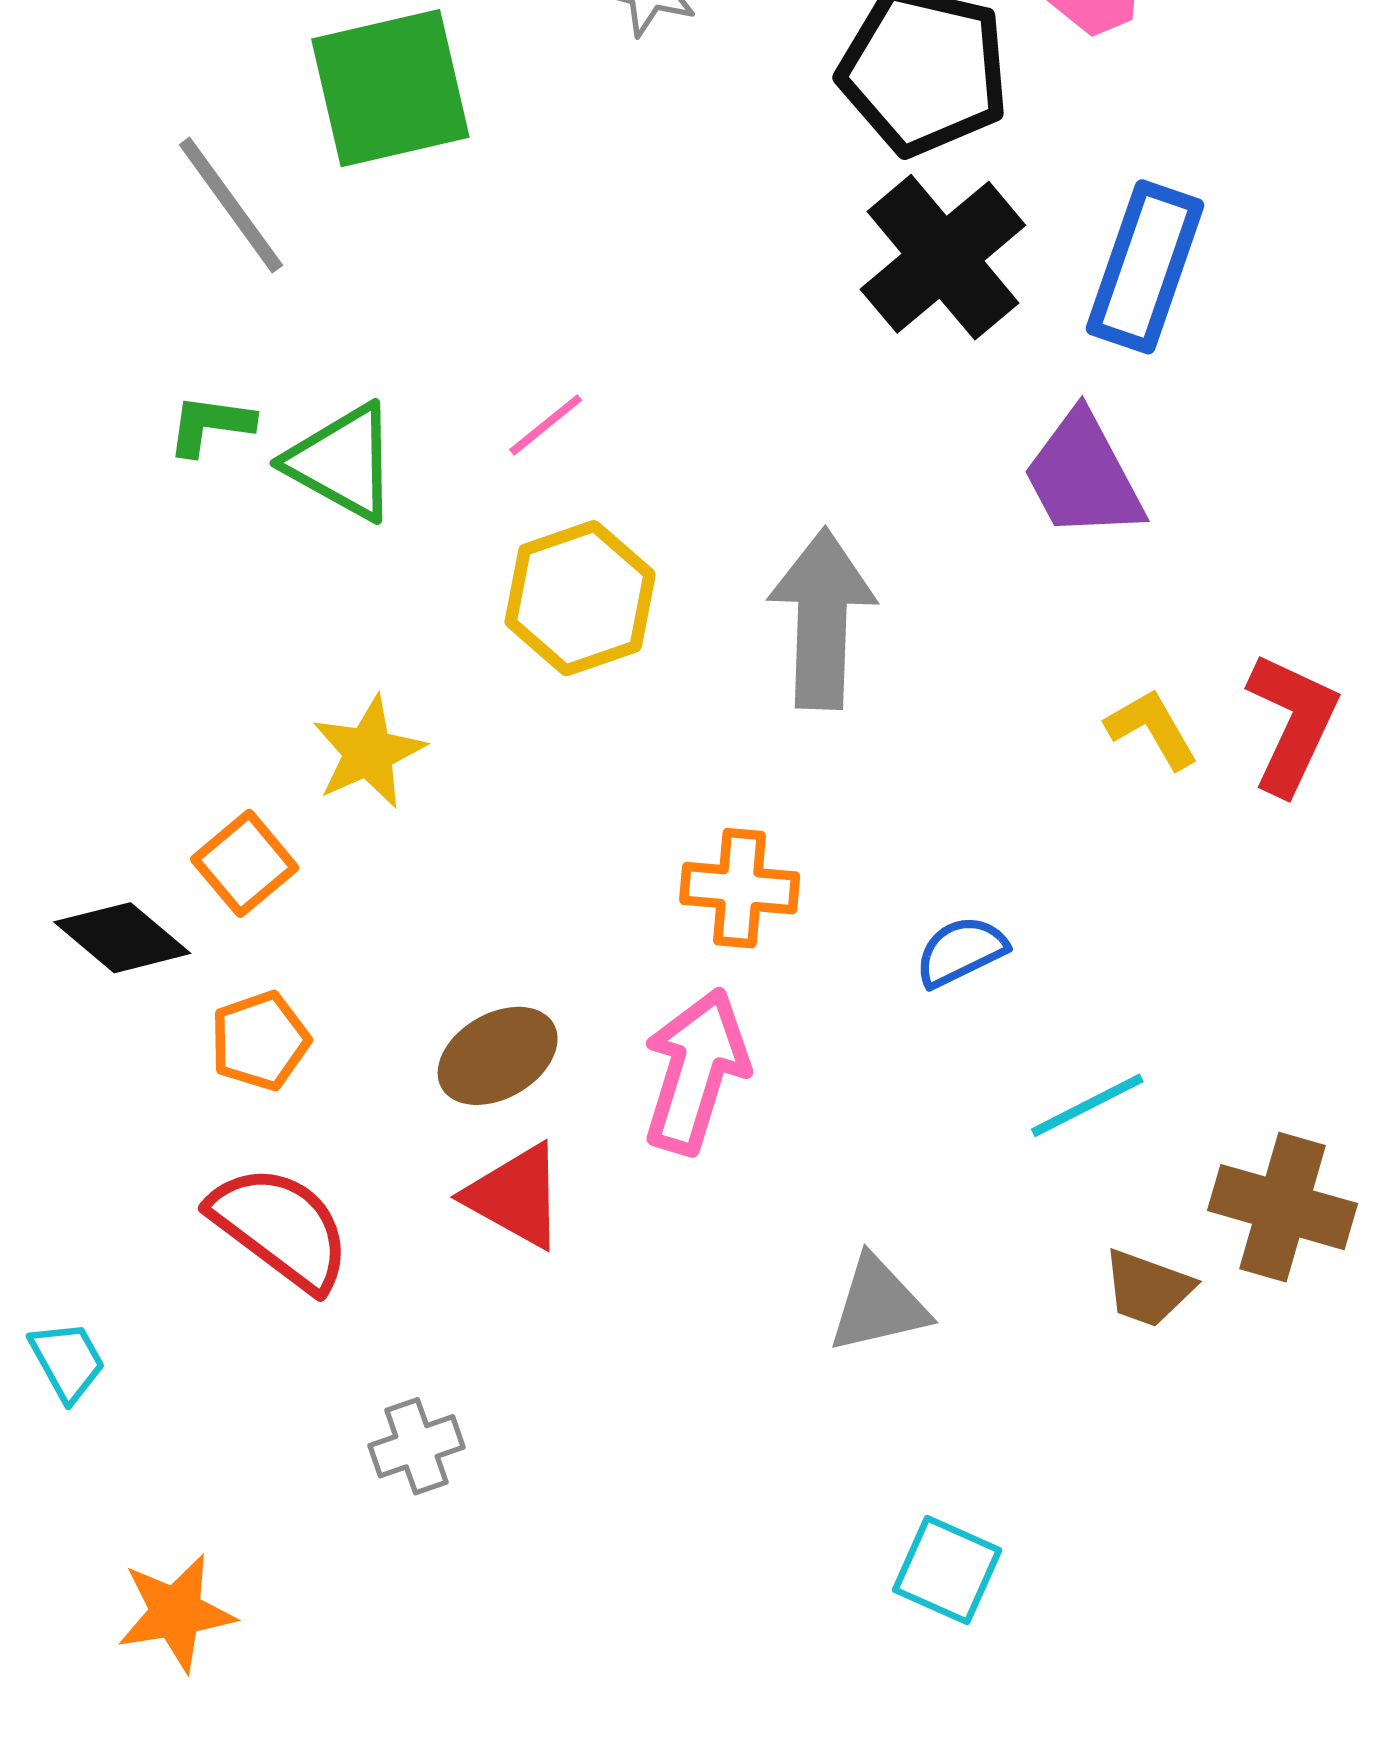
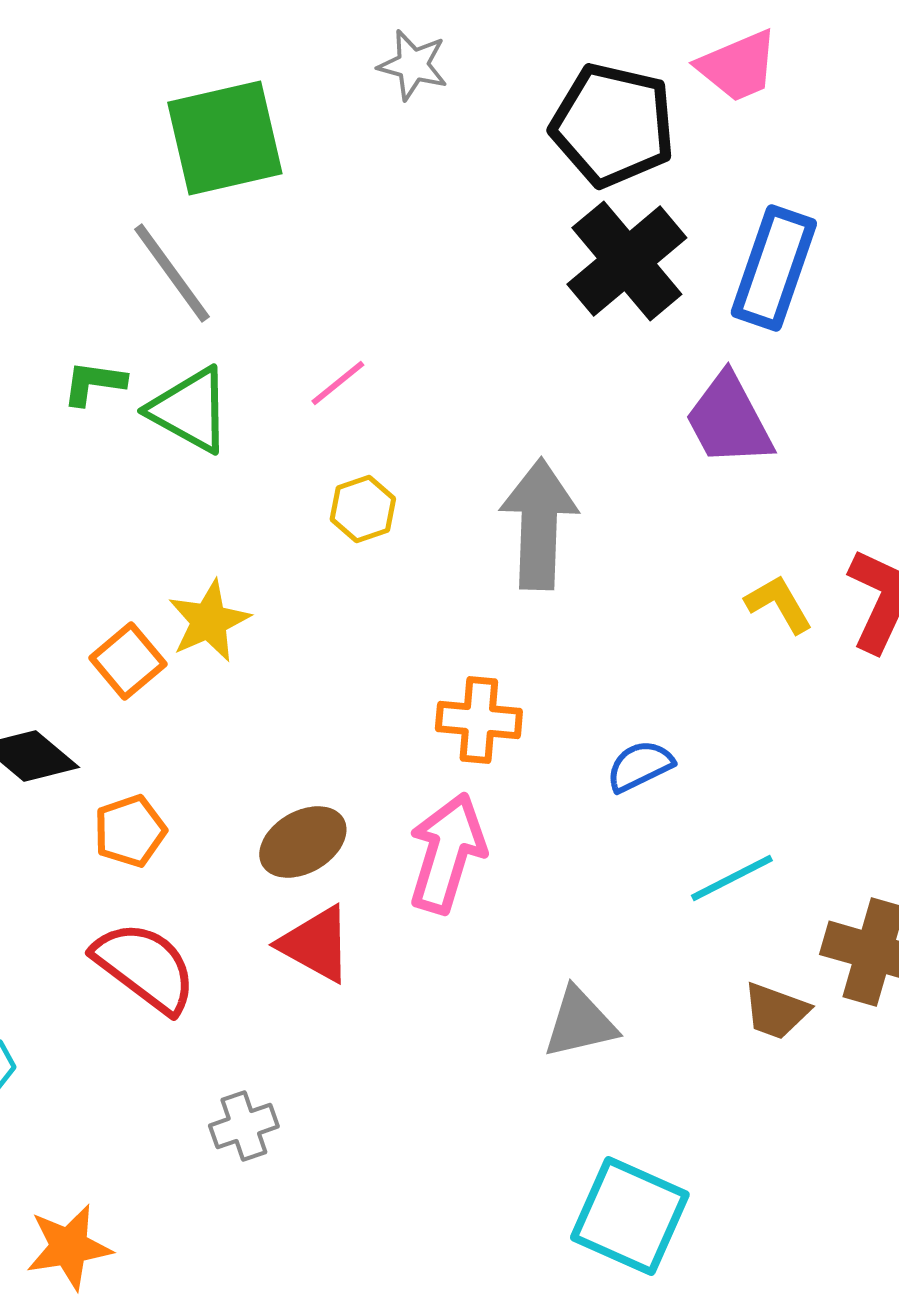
gray line: (231, 205) -> (172, 273), moved
yellow hexagon: (580, 598) -> (363, 509), size x0.6
orange square: (245, 863) -> (128, 661), moved
cyan square: (947, 1570) -> (630, 1216), size x1.5

